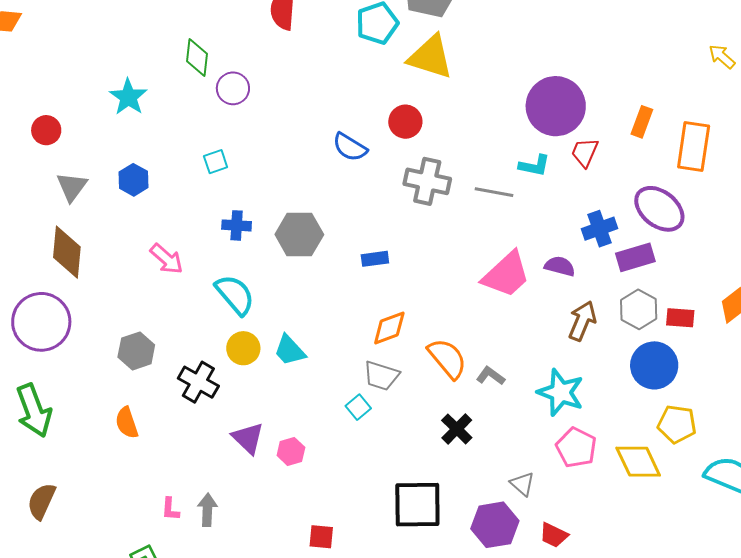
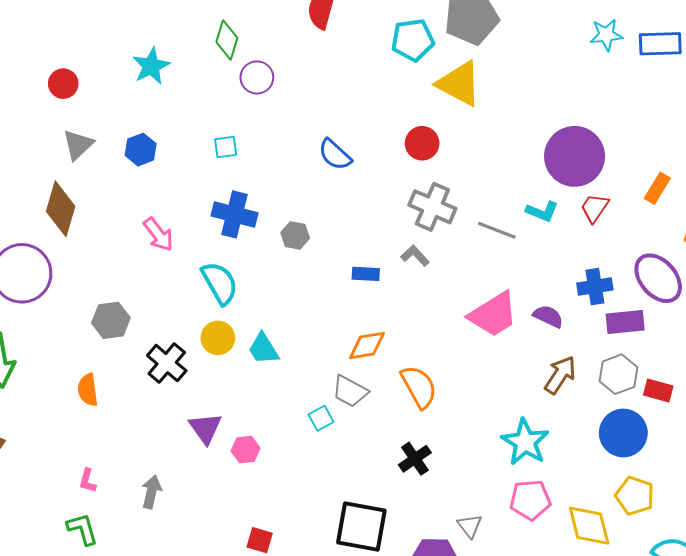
blue semicircle: (350, 147) -> (335, 155), moved
blue cross: (237, 225) -> (234, 214), size x1.5
gray hexagon: (299, 234) -> (295, 235), size x0.6
gray L-shape: (491, 376) -> (415, 256), moved
pink pentagon: (576, 448) -> (530, 500), turned 30
pink L-shape: (170, 509) -> (88, 481), moved

